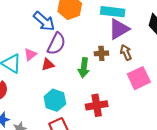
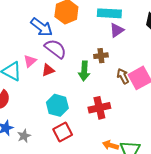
purple triangle: (119, 29) -> (117, 30), size x0.7
purple semicircle: (56, 44) -> (55, 49), turned -75
brown arrow: (126, 53) -> (123, 76), moved

